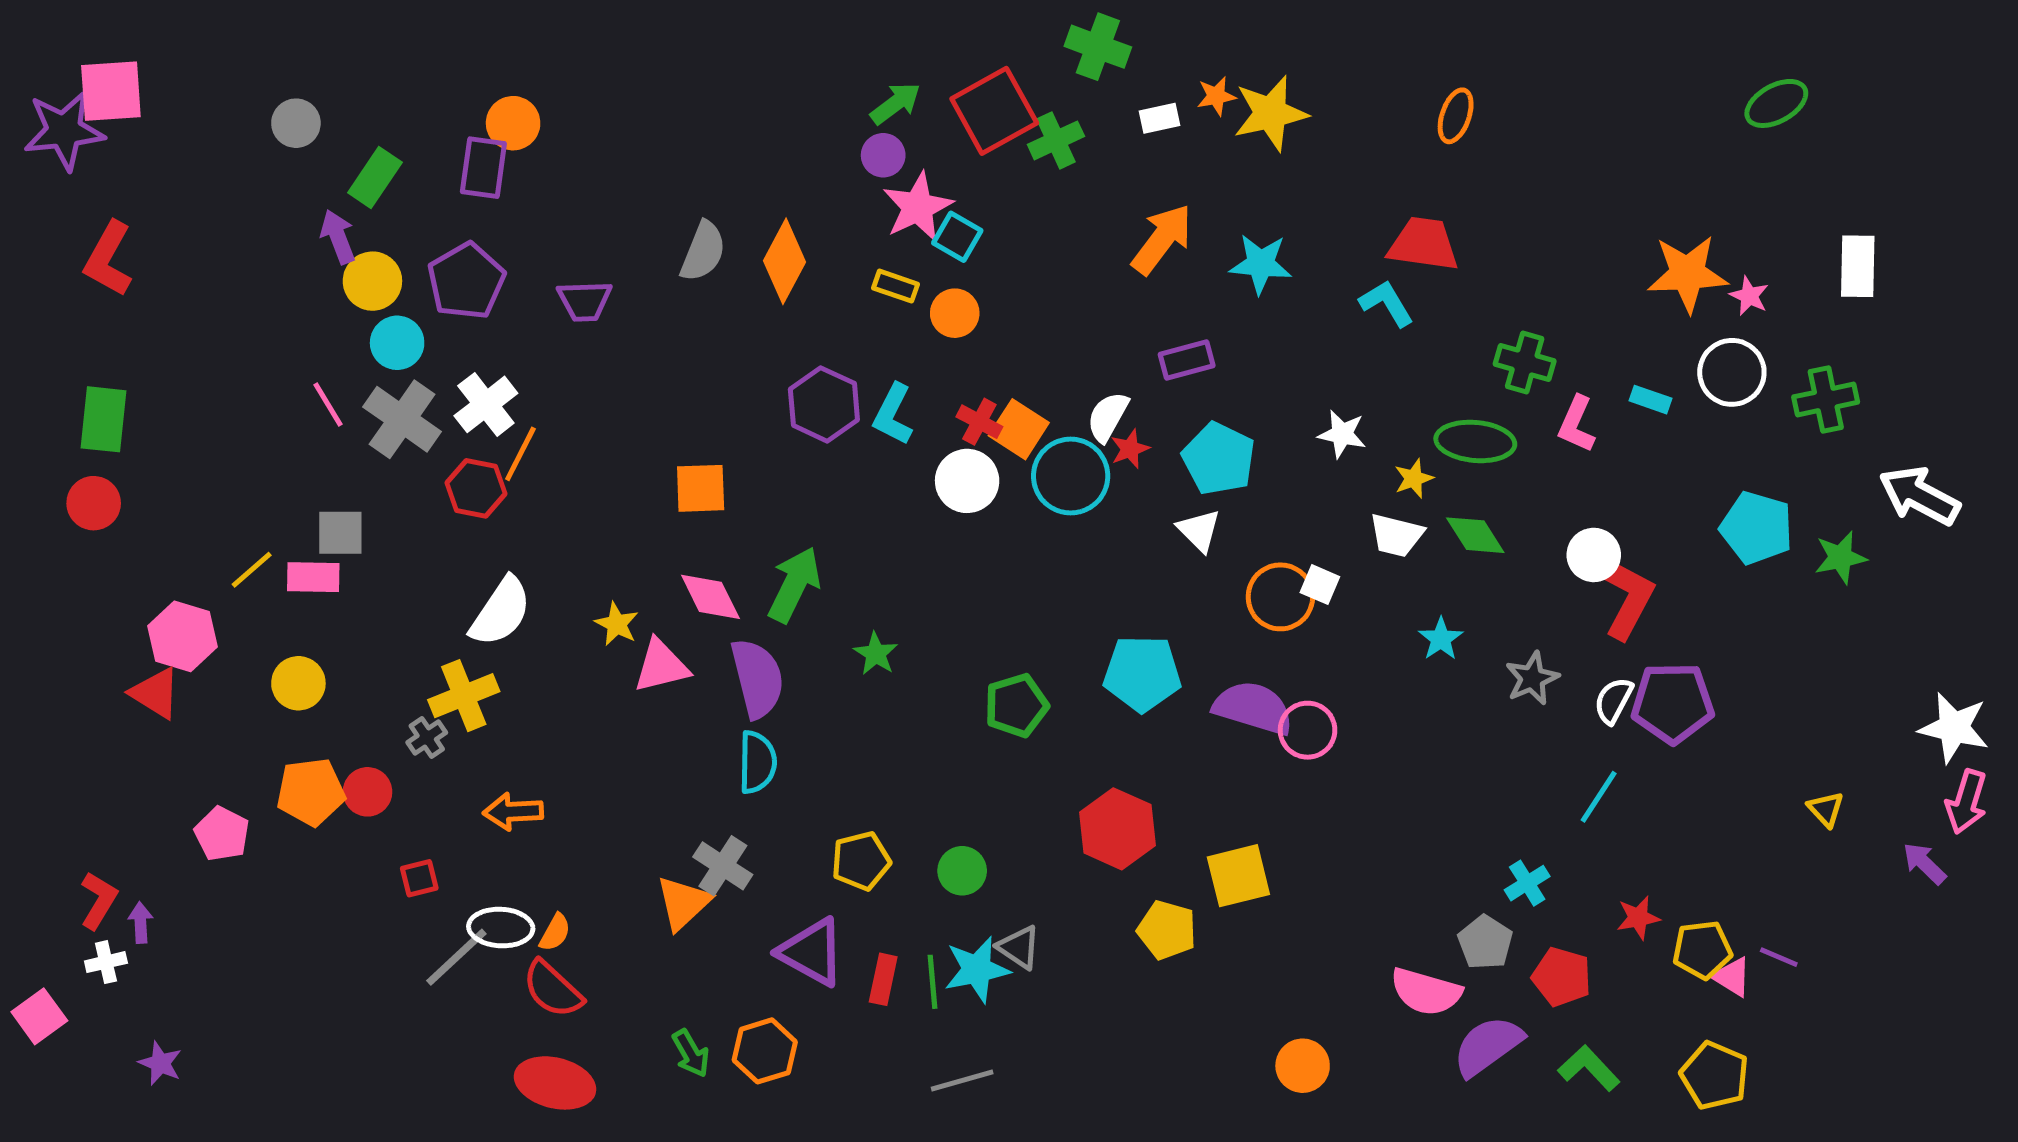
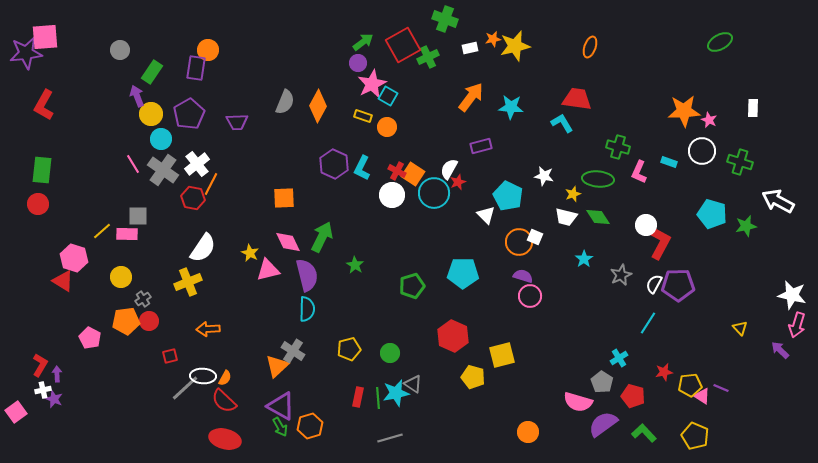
white rectangle: (1858, 266) -> (753, 108), size x0.7
green cross: (1826, 400) -> (740, 162), turned 30
cyan pentagon: (1219, 459) -> (508, 196), moved
purple semicircle: (1253, 708) -> (523, 276), moved, size x0.6
gray cross: (427, 738) -> (143, 299), moved
purple triangle: (812, 952) -> (281, 406), moved
purple star: (160, 1063) -> (54, 399), moved

